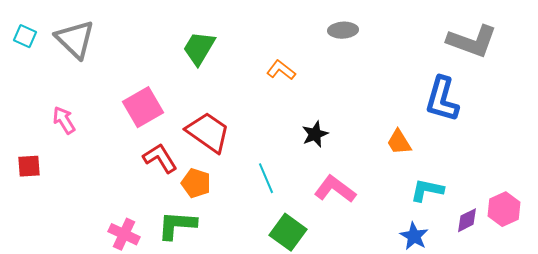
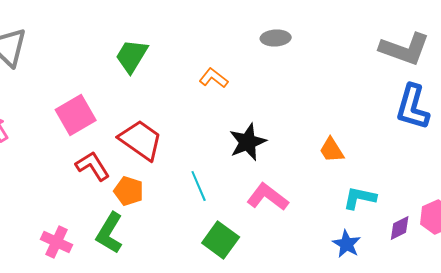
blue L-shape: (442, 99) -> (413, 107), moved
black star: (315, 134) -> (248, 142), size x1.4
green L-shape: (177, 225) -> (110, 233), turned -63

